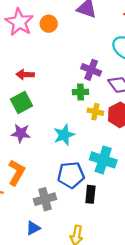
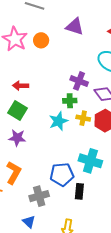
green square: (22, 103) -> (18, 110), turned -30
cyan star: (64, 135) -> (58, 121), moved
blue triangle: (33, 228) -> (29, 222), turned -48

